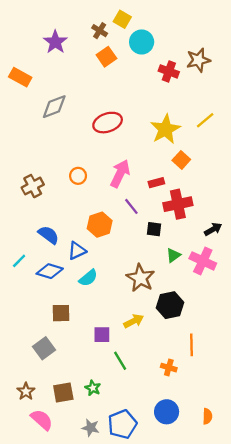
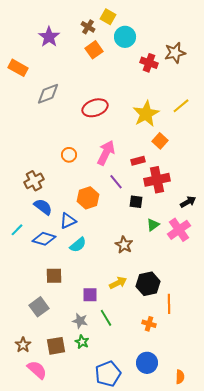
brown cross: (33, 186) -> (34, 181), moved
pink cross: (203, 261) -> (179, 230), turned 30
brown star: (140, 278) -> (124, 245), size x0.7
black hexagon: (170, 305) -> (148, 284), moved
orange semicircle: (207, 416) -> (180, 377), moved
gray star: (91, 428) -> (80, 321), moved

